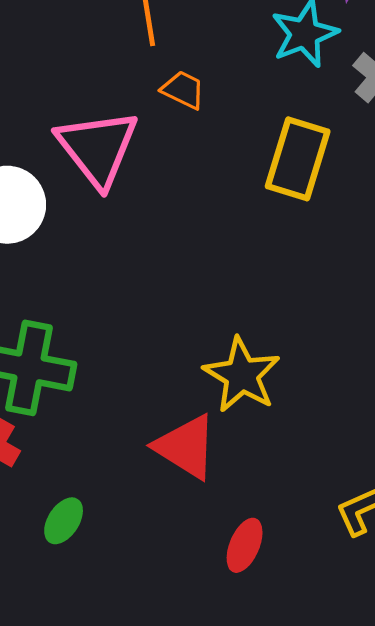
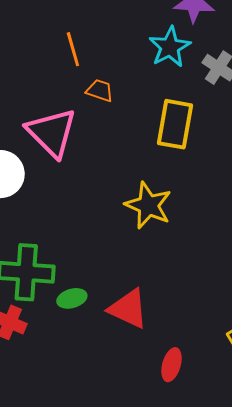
yellow star: (242, 375) -> (148, 205), moved
green ellipse: (64, 521) -> (72, 298), moved, turned 48

